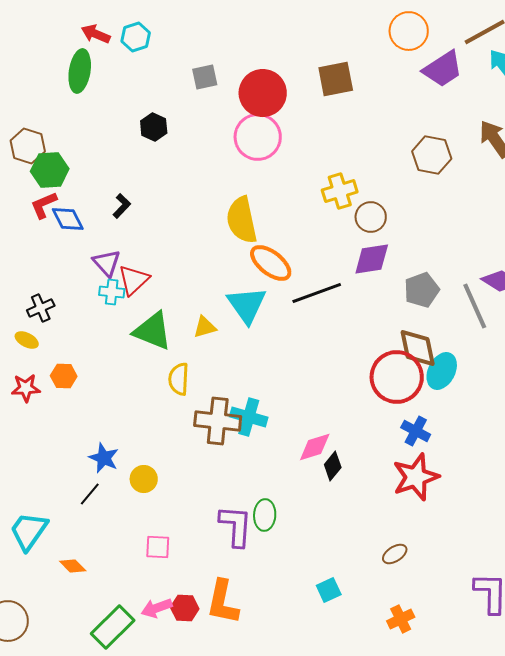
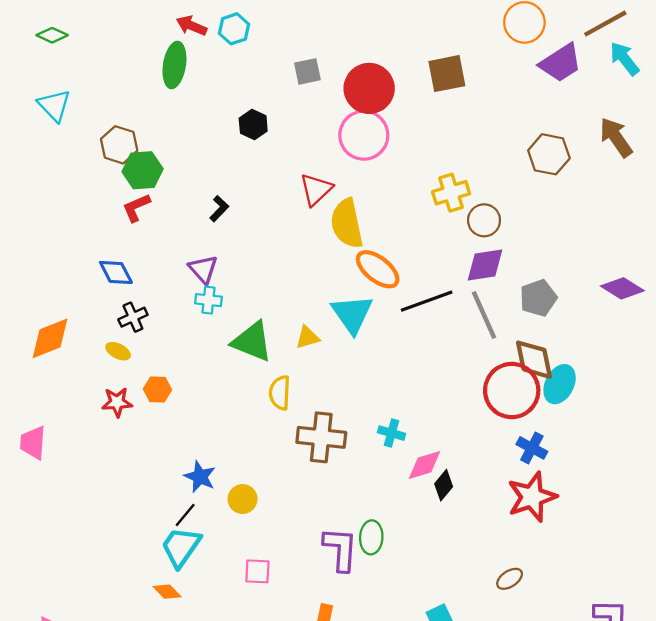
blue diamond: (68, 219) -> (116, 272), moved
red triangle: (134, 280) -> (316, 189), moved
gray line: (475, 306) -> (484, 315), moved
cyan cross: (249, 417) -> (391, 433), moved, size x0.7
cyan trapezoid: (29, 531) -> (181, 547), moved

